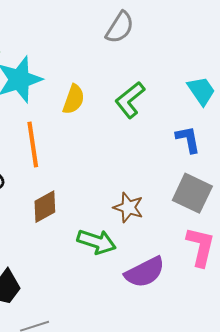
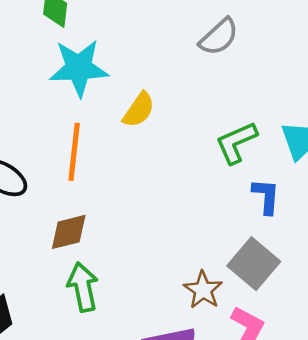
green L-shape: (130, 100) -> (236, 142), moved
brown star: (128, 207) -> (203, 290), moved
green arrow: (97, 242) -> (83, 287), moved, turned -135

